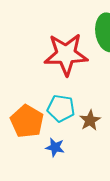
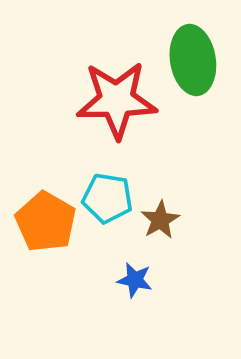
blue star: (55, 147) -> (135, 280), moved

